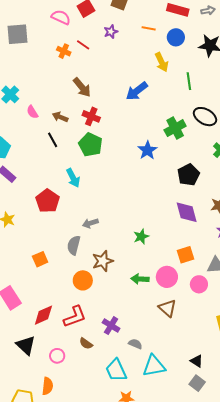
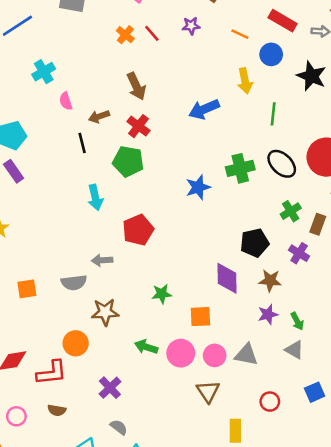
brown arrow: (60, 117) -> (99, 116), turned -56
green pentagon: (90, 145) -> (128, 161), turned -30
black pentagon: (188, 175) -> (255, 243), moved
red pentagon: (48, 201) -> (138, 230), moved
gray semicircle: (74, 245) -> (74, 283), turned -126
orange square: (186, 255) -> (200, 317), moved
orange circle: (83, 280) -> (76, 343), moved
pink circle: (199, 284) -> (215, 355), moved
brown triangle: (167, 308) -> (208, 391), moved
purple cross: (111, 326) -> (110, 388), moved
brown semicircle: (86, 343) -> (57, 410), turned -40

